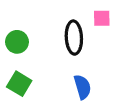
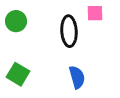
green circle: (17, 42) -> (16, 21), moved

